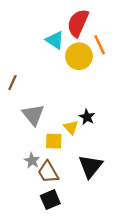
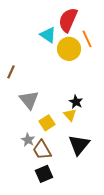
yellow triangle: (71, 127) -> (70, 115), moved
yellow square: (54, 141) -> (47, 123), turned -35

